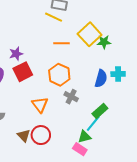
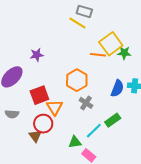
orange line: (61, 43) -> (98, 55), moved
red square: (23, 72) -> (39, 95), moved
cyan line: (93, 123) -> (94, 131), moved
red circle: (41, 135) -> (43, 124), moved
green triangle: (84, 137) -> (75, 142), moved

